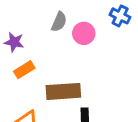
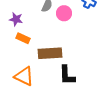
orange rectangle: (24, 70) -> (23, 38), turned 56

